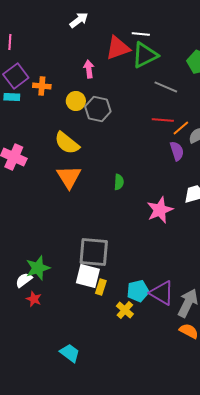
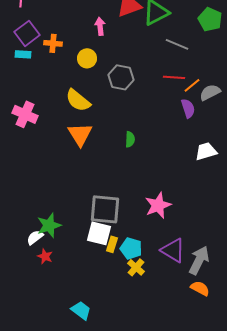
gray hexagon: (98, 109) -> (121, 77), moved
pink star: (160, 210) -> (158, 205), moved
cyan pentagon: (138, 291) -> (131, 248), moved, turned 30

